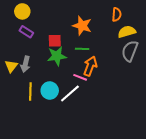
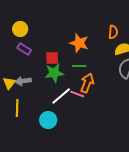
gray arrow: (25, 64) -> (23, 81), turned 70
cyan circle: (50, 91) -> (48, 120), moved
yellow line: (30, 92) -> (17, 108), moved
white line: (70, 94) -> (61, 96), moved

